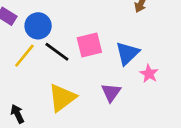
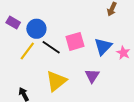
pink star: (149, 74) -> (123, 53), moved

